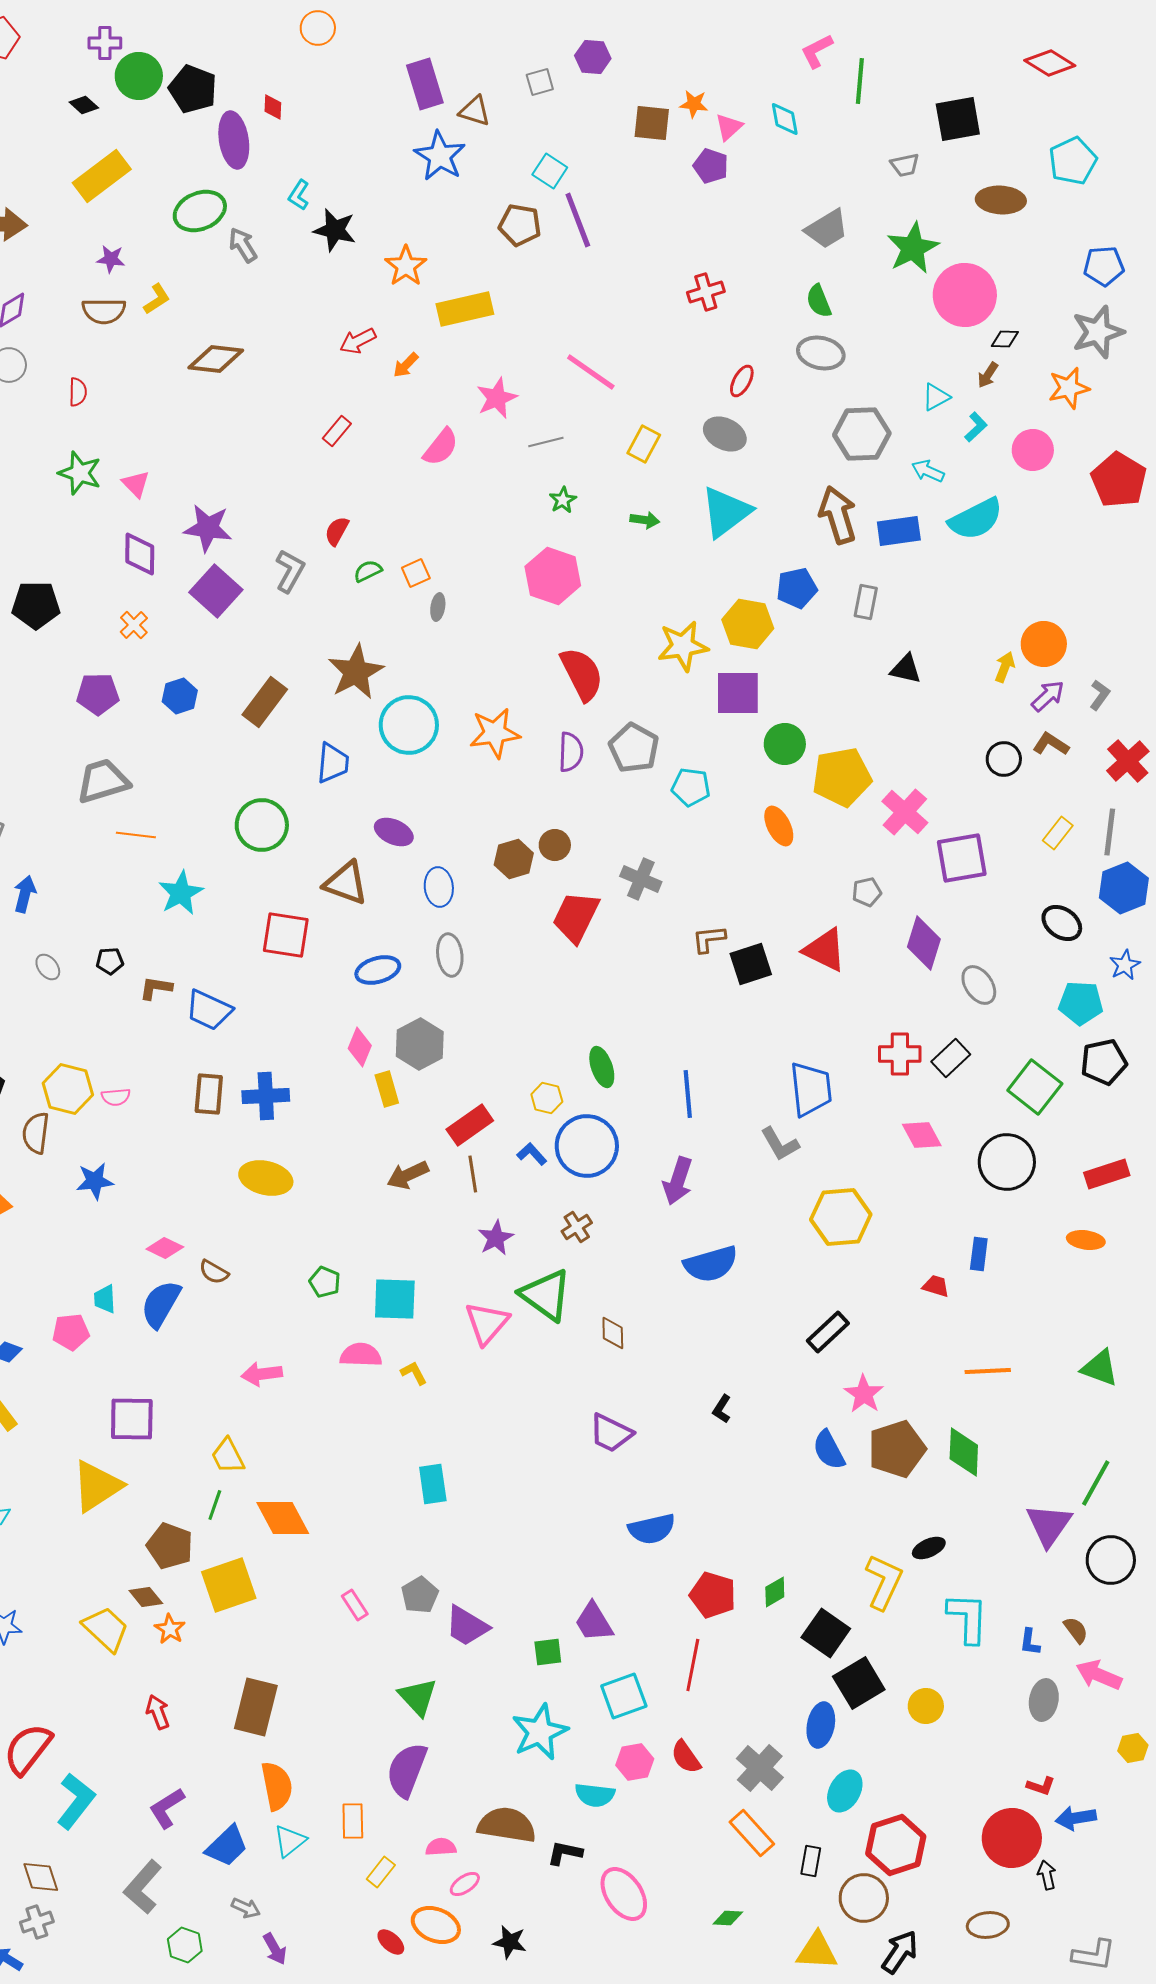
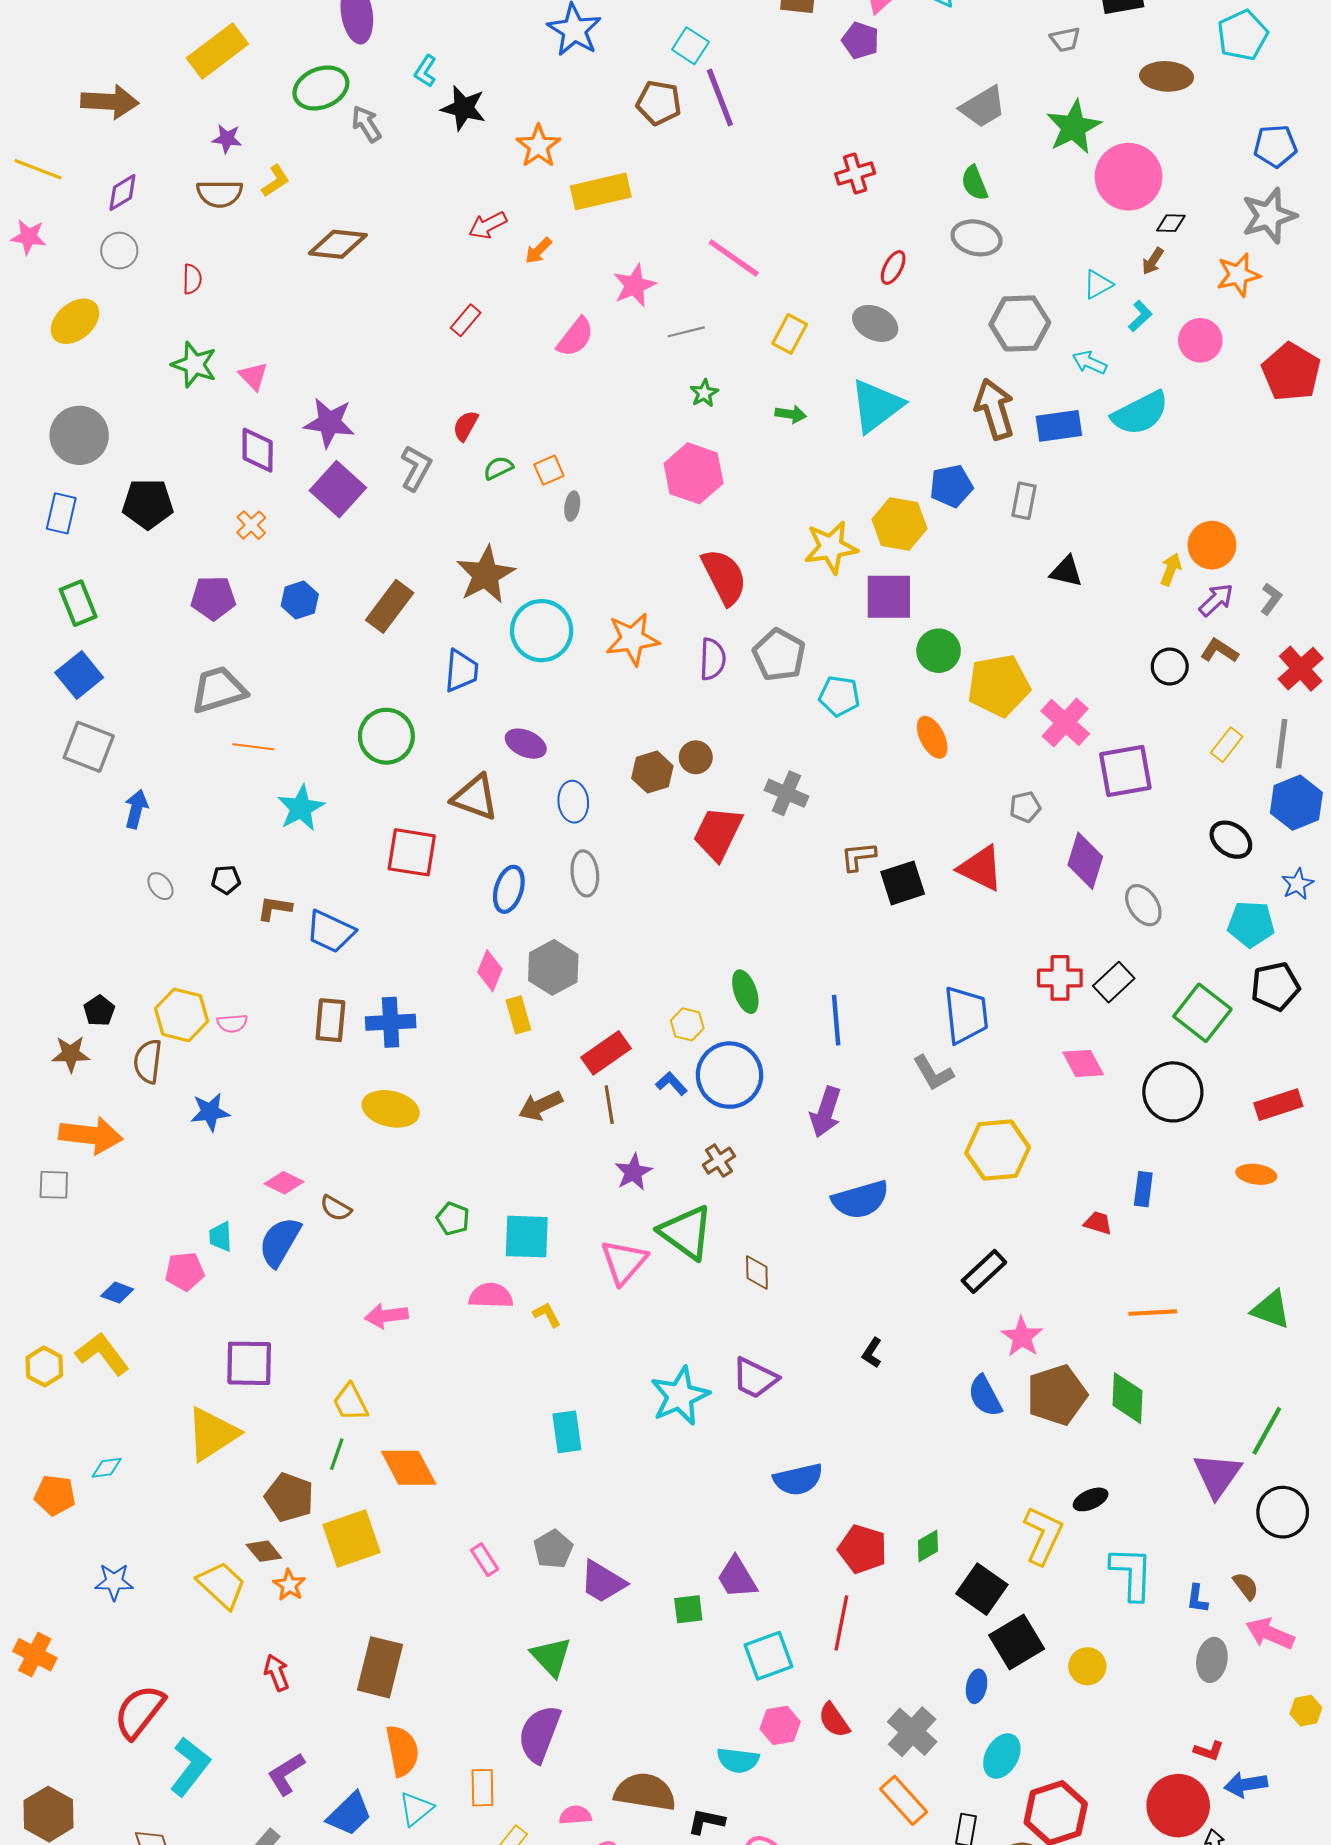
blue ellipse: (378, 970) -> (509, 889), turned -57
blue ellipse: (821, 1725) -> (977, 1686), size x0.7
cyan star: (540, 1732) -> (680, 1396), moved

